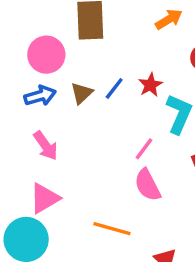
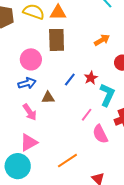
brown triangle: (82, 93) -> (48, 98), moved, turned 40
pink semicircle: (148, 185) -> (100, 134), moved
orange line: (112, 229) -> (67, 161), turned -50

